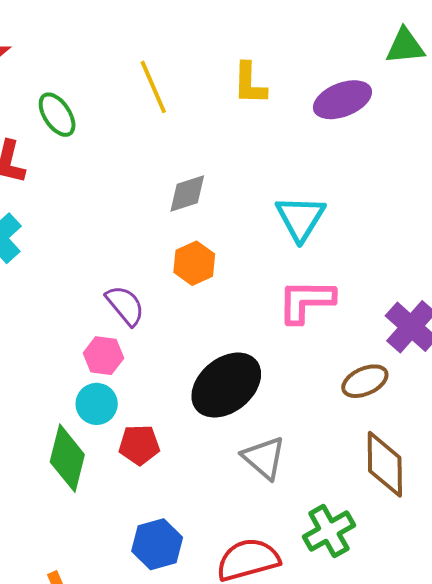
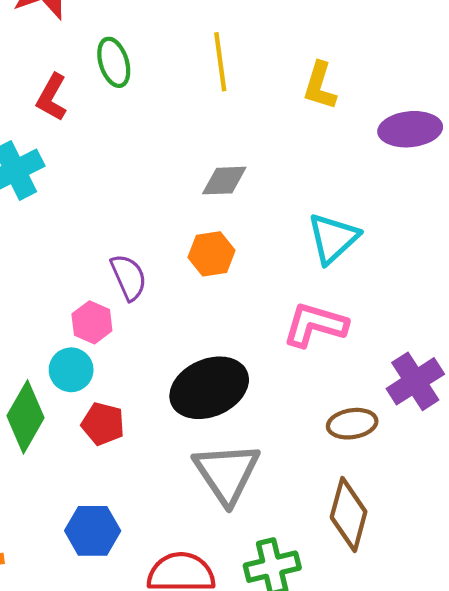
gray triangle: (264, 458) -> (227, 473), size x1.4

